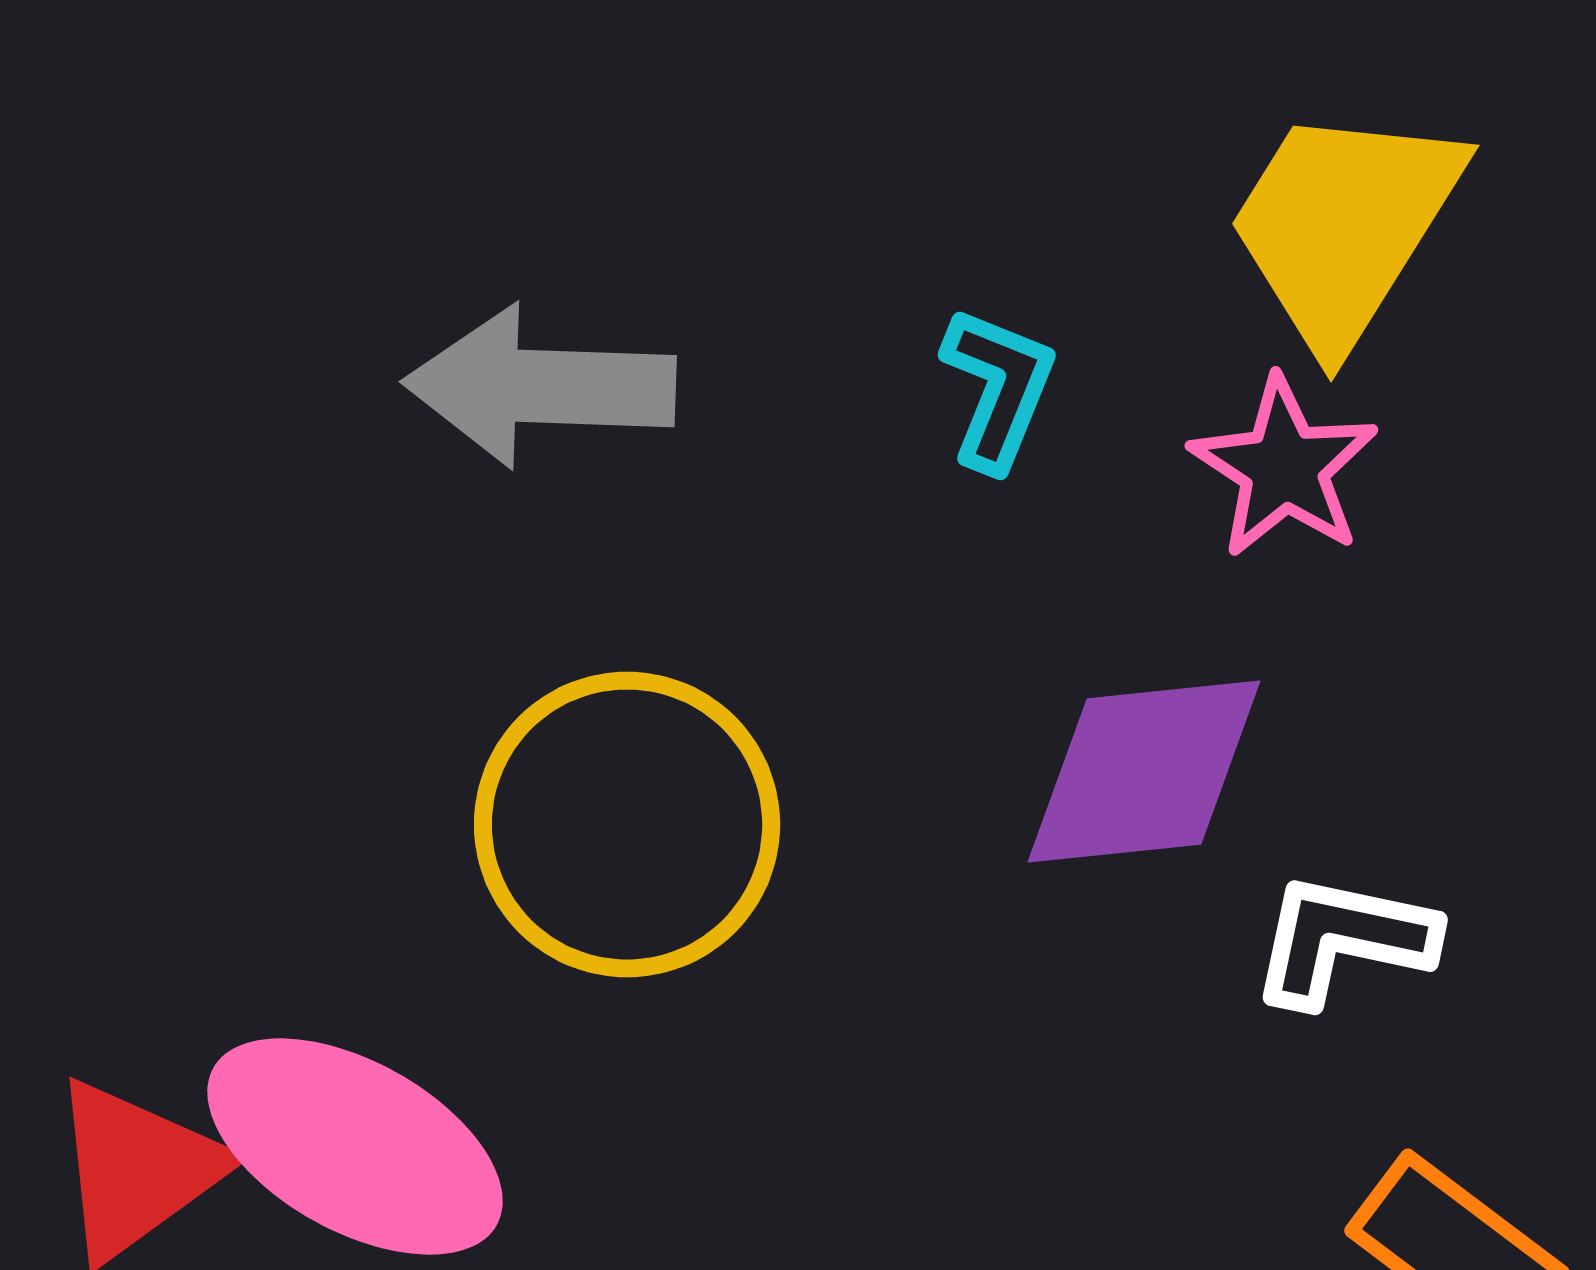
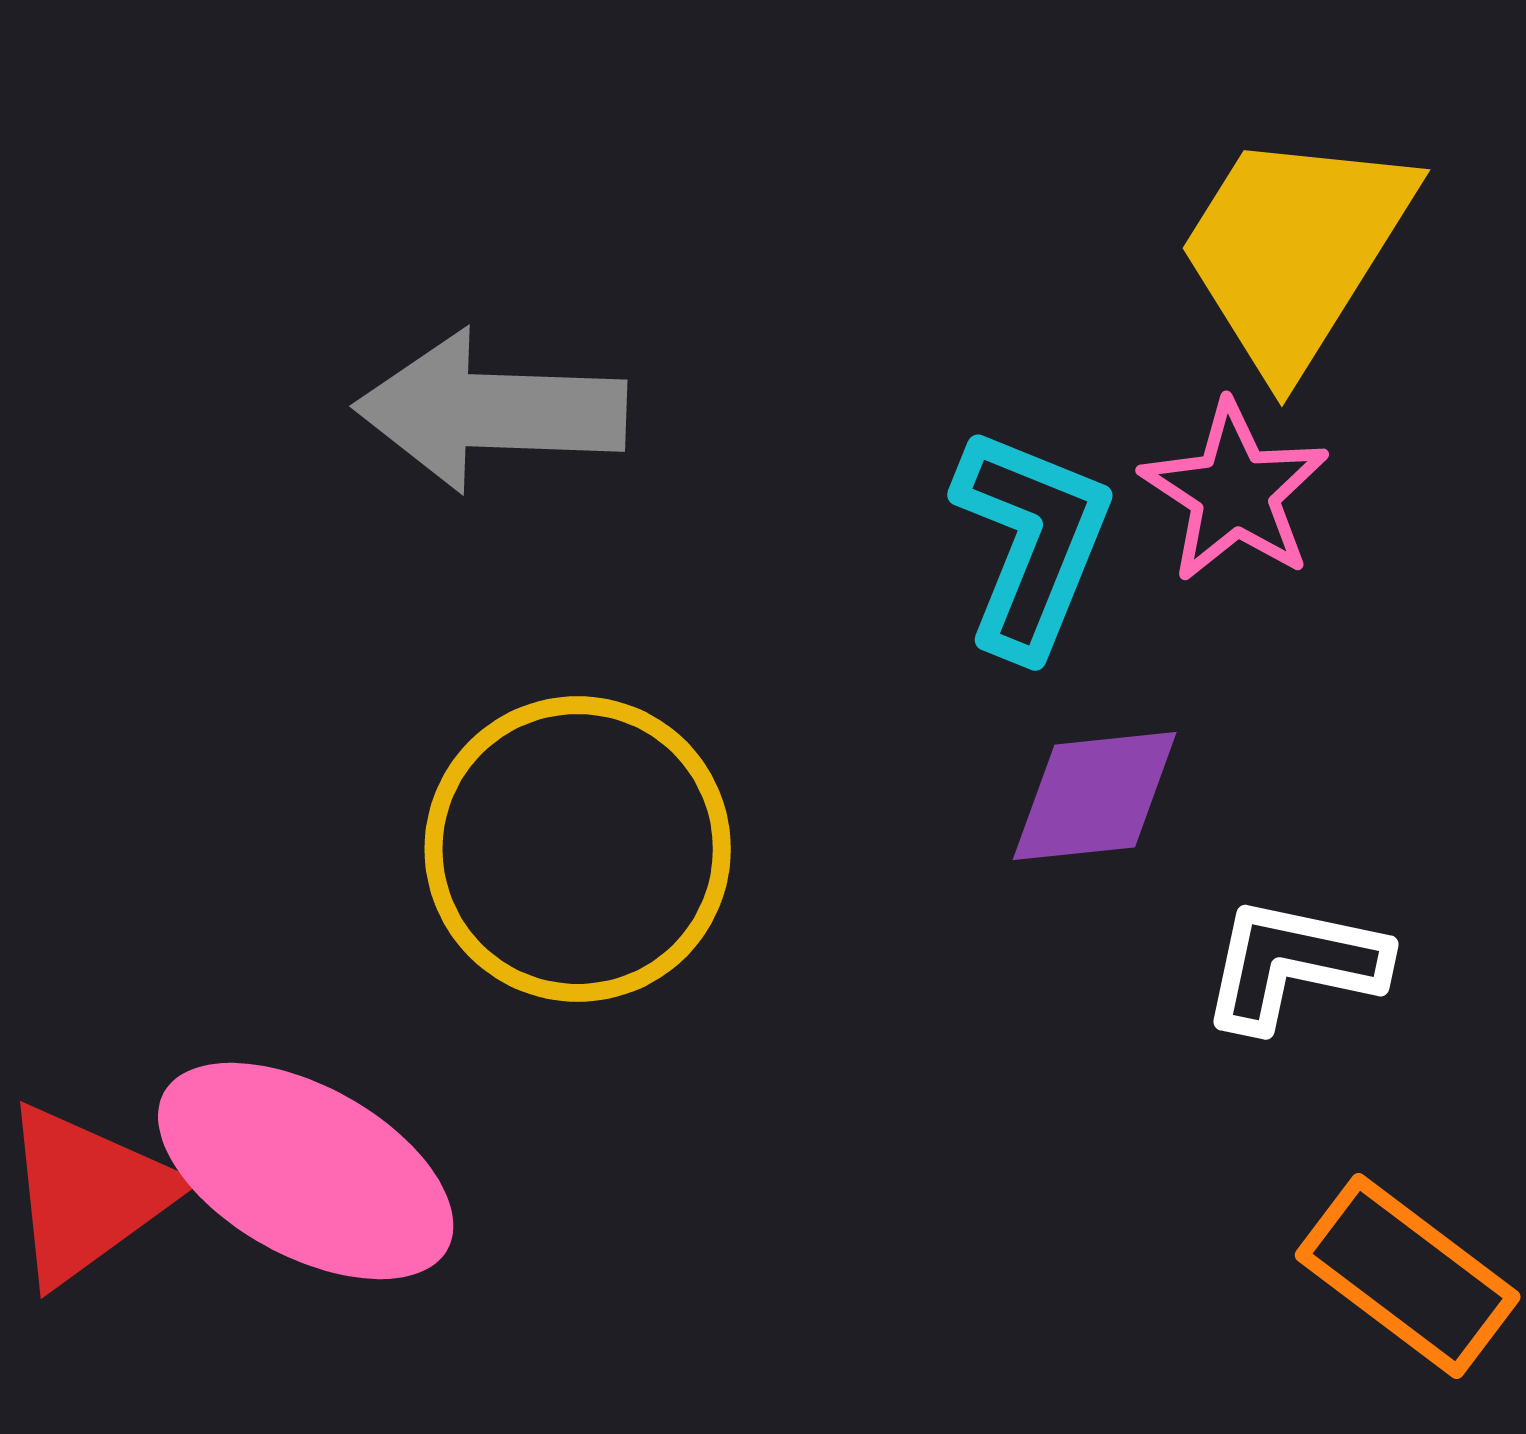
cyan L-shape: (998, 388) -> (1032, 542), moved, size x1.4
purple diamond: (1144, 772) -> (1095, 796), size x0.7

